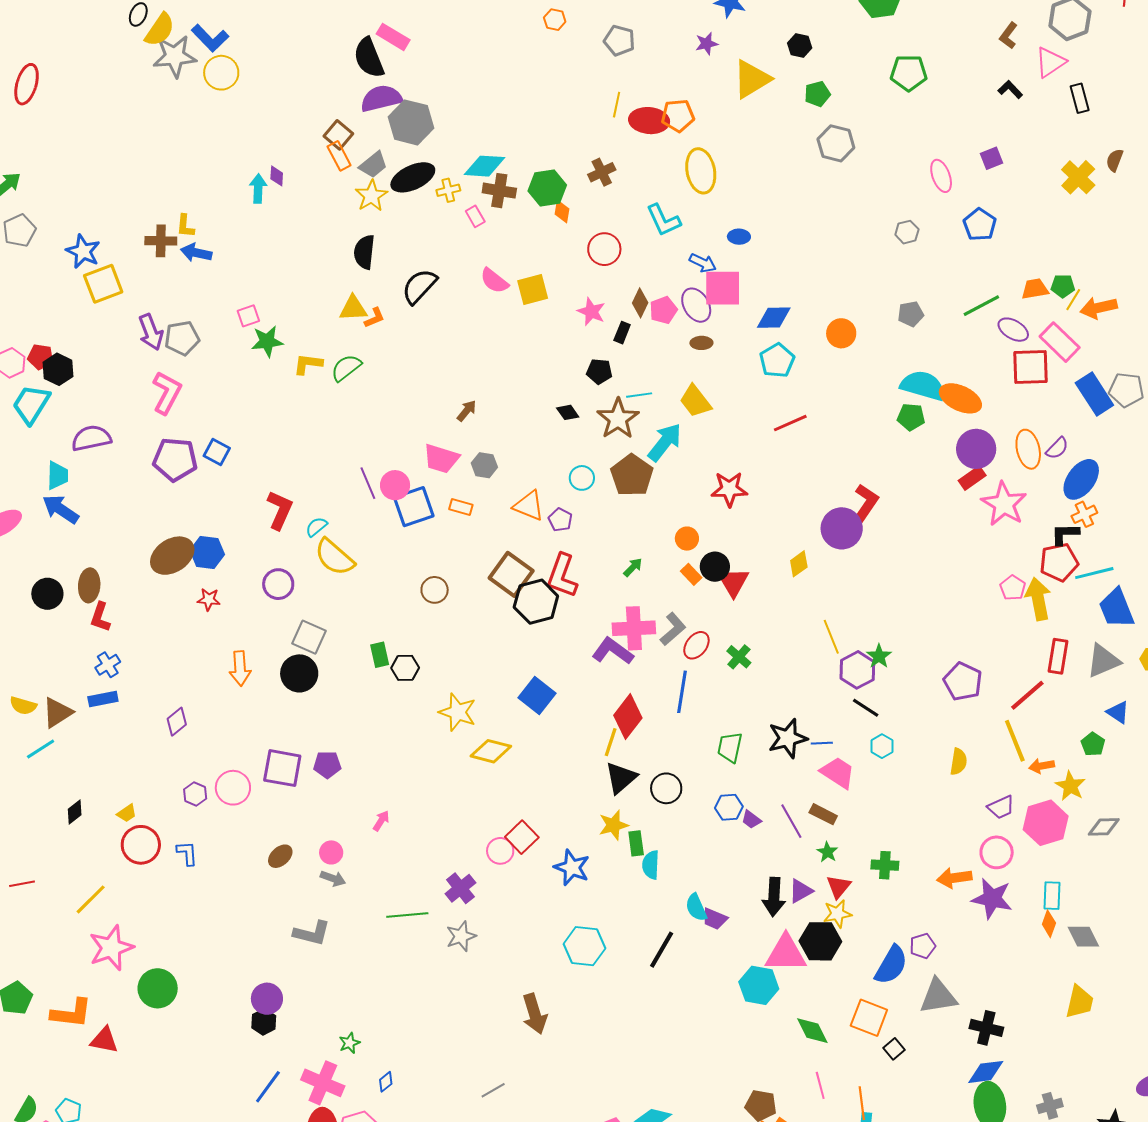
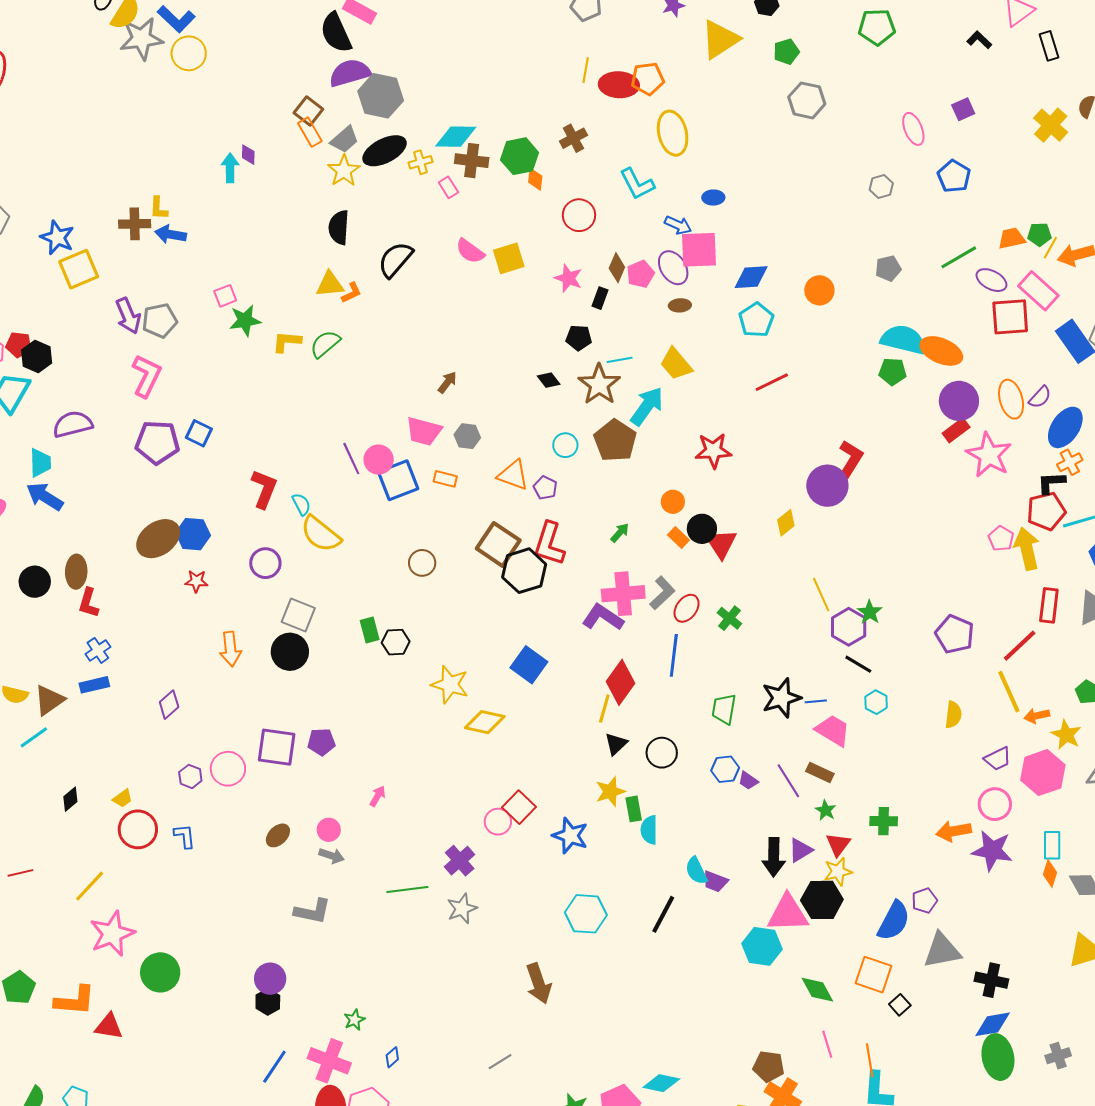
cyan semicircle: (316, 527) -> (301, 504), turned 105
black triangle: (621, 778) -> (616, 744), size x0.7

